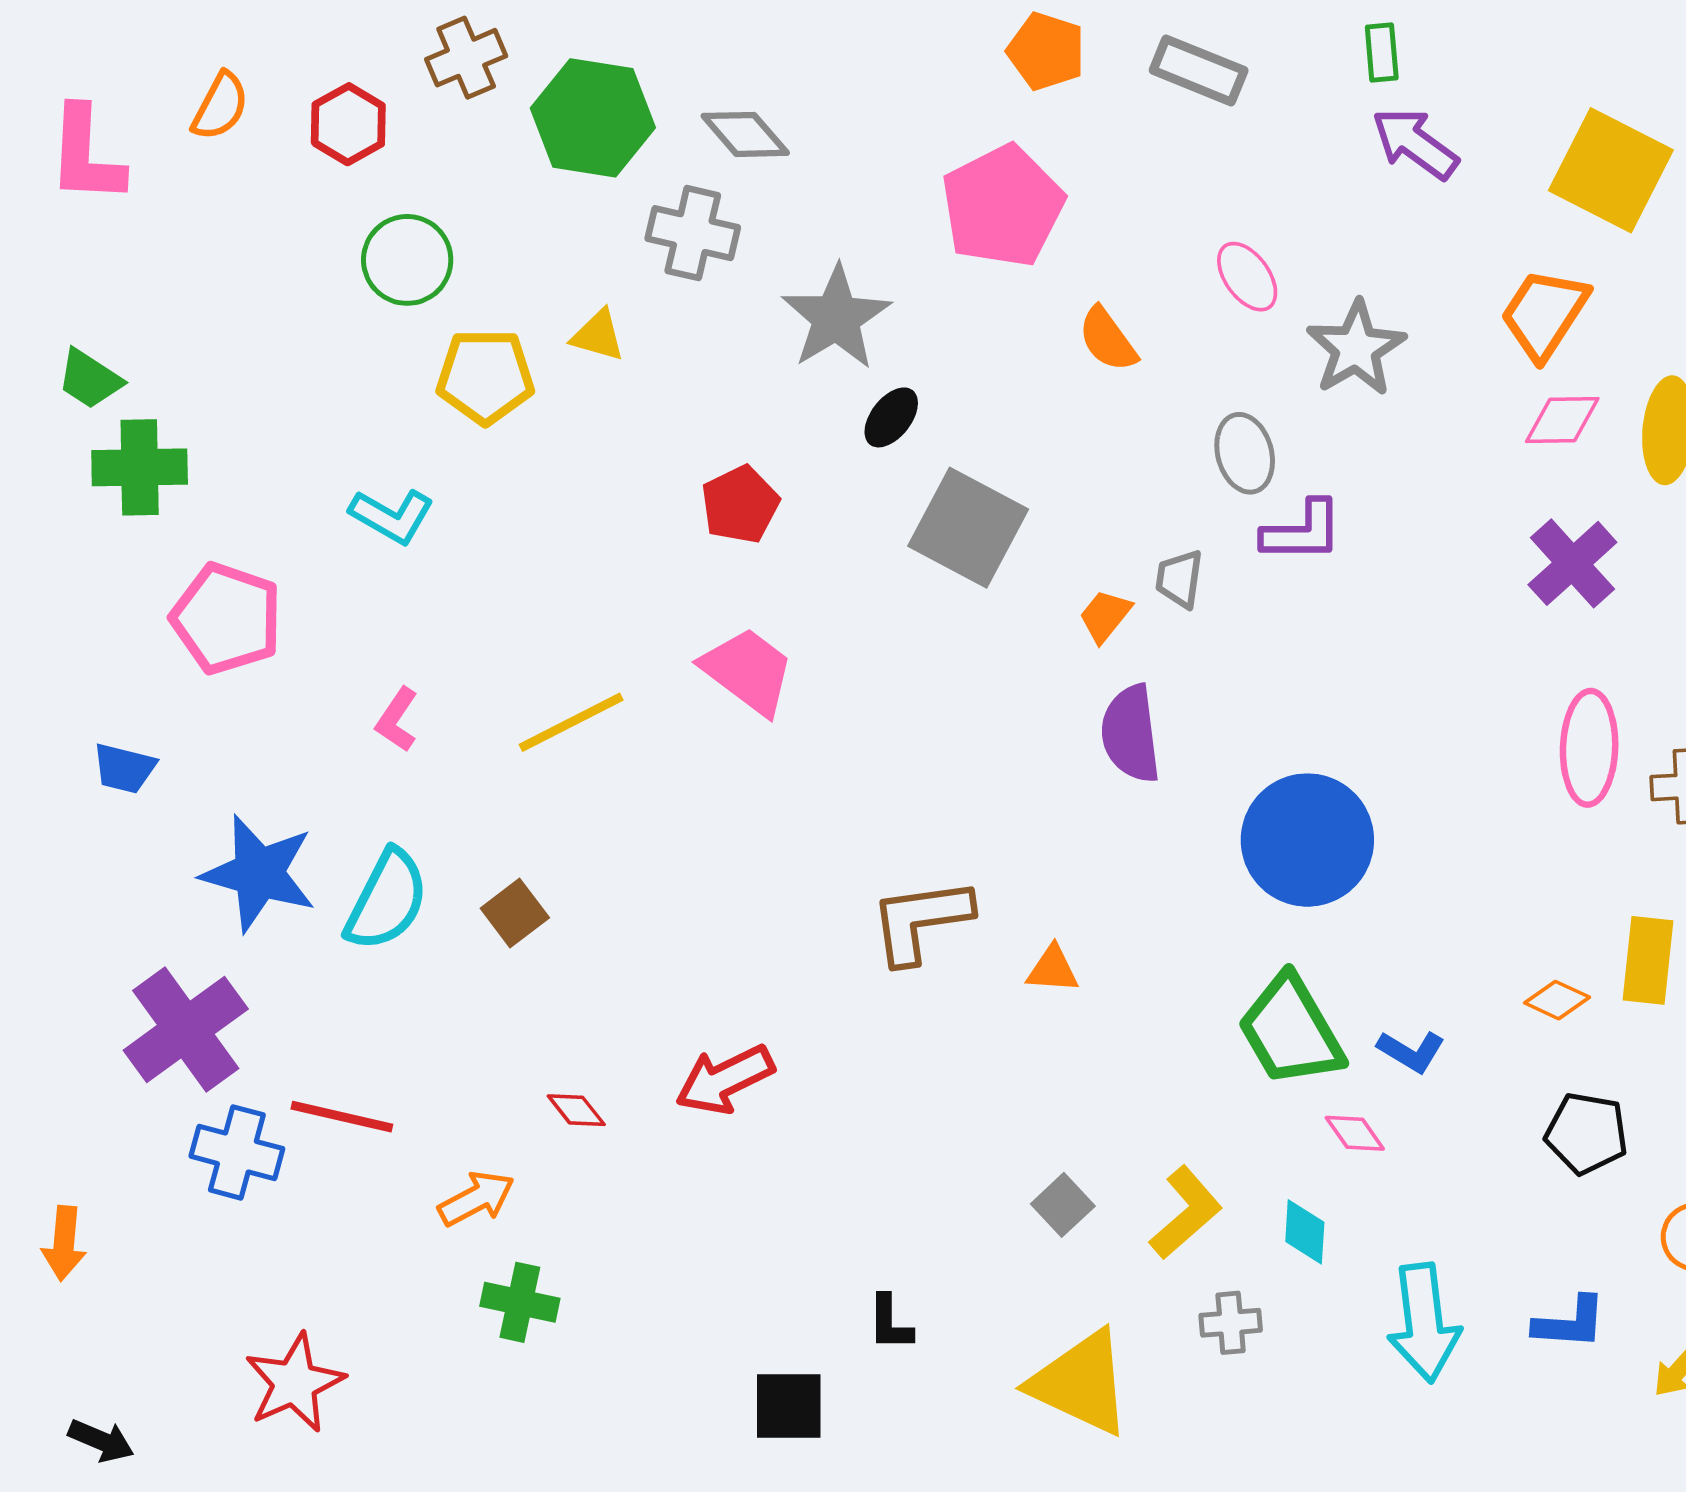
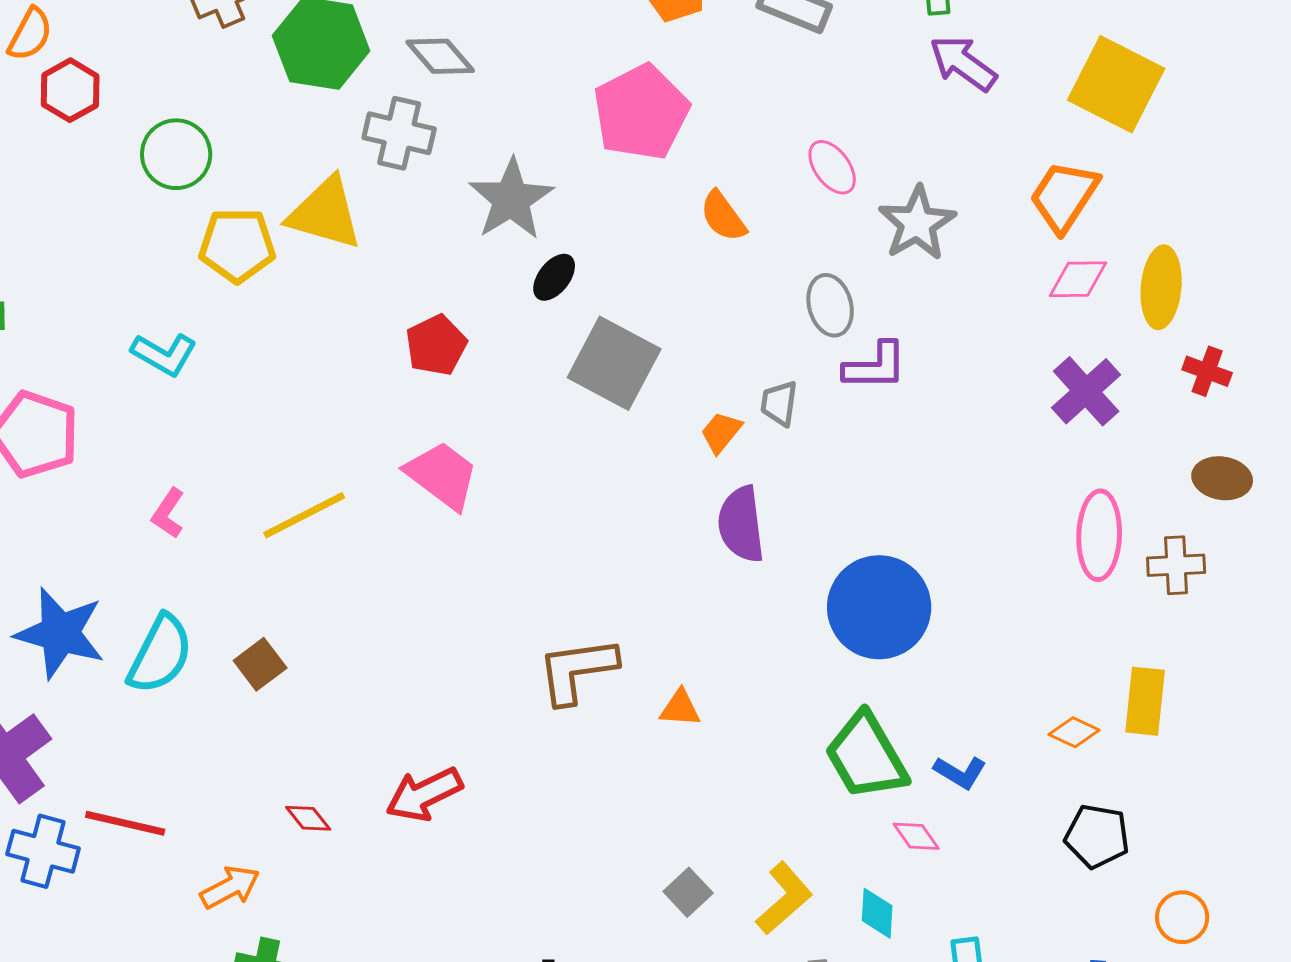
red hexagon: (348, 124) -> (70, 90), moved
yellow triangle: (598, 335) -> (325, 213), size x1.8

